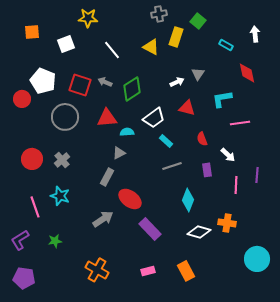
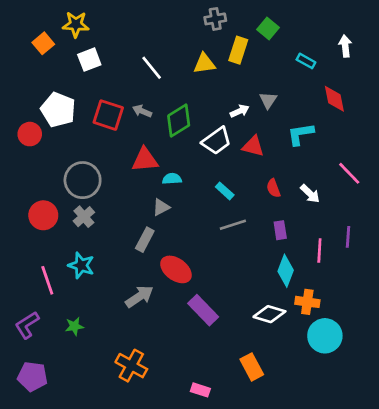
yellow star: (88, 18) -> (76, 24), moved
orange square: (32, 32) -> (43, 43), turned -35
yellow triangle: (151, 47) -> (204, 64), turned -36
gray circle: (65, 117) -> (83, 180), moved
white trapezoid: (154, 118) -> (217, 141), moved
pink line: (240, 123) -> (349, 173), moved, turned 54
white arrow: (228, 155) -> (310, 194), moved
cyan diamond: (188, 200) -> (286, 271), moved
cyan circle: (257, 259) -> (325, 336), moved
pink rectangle: (148, 271) -> (200, 390), moved, turned 32

